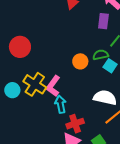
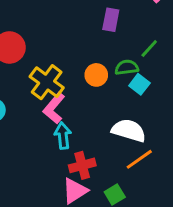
purple rectangle: (103, 21) -> (111, 20), moved
yellow cross: (35, 84) -> (47, 82), moved

